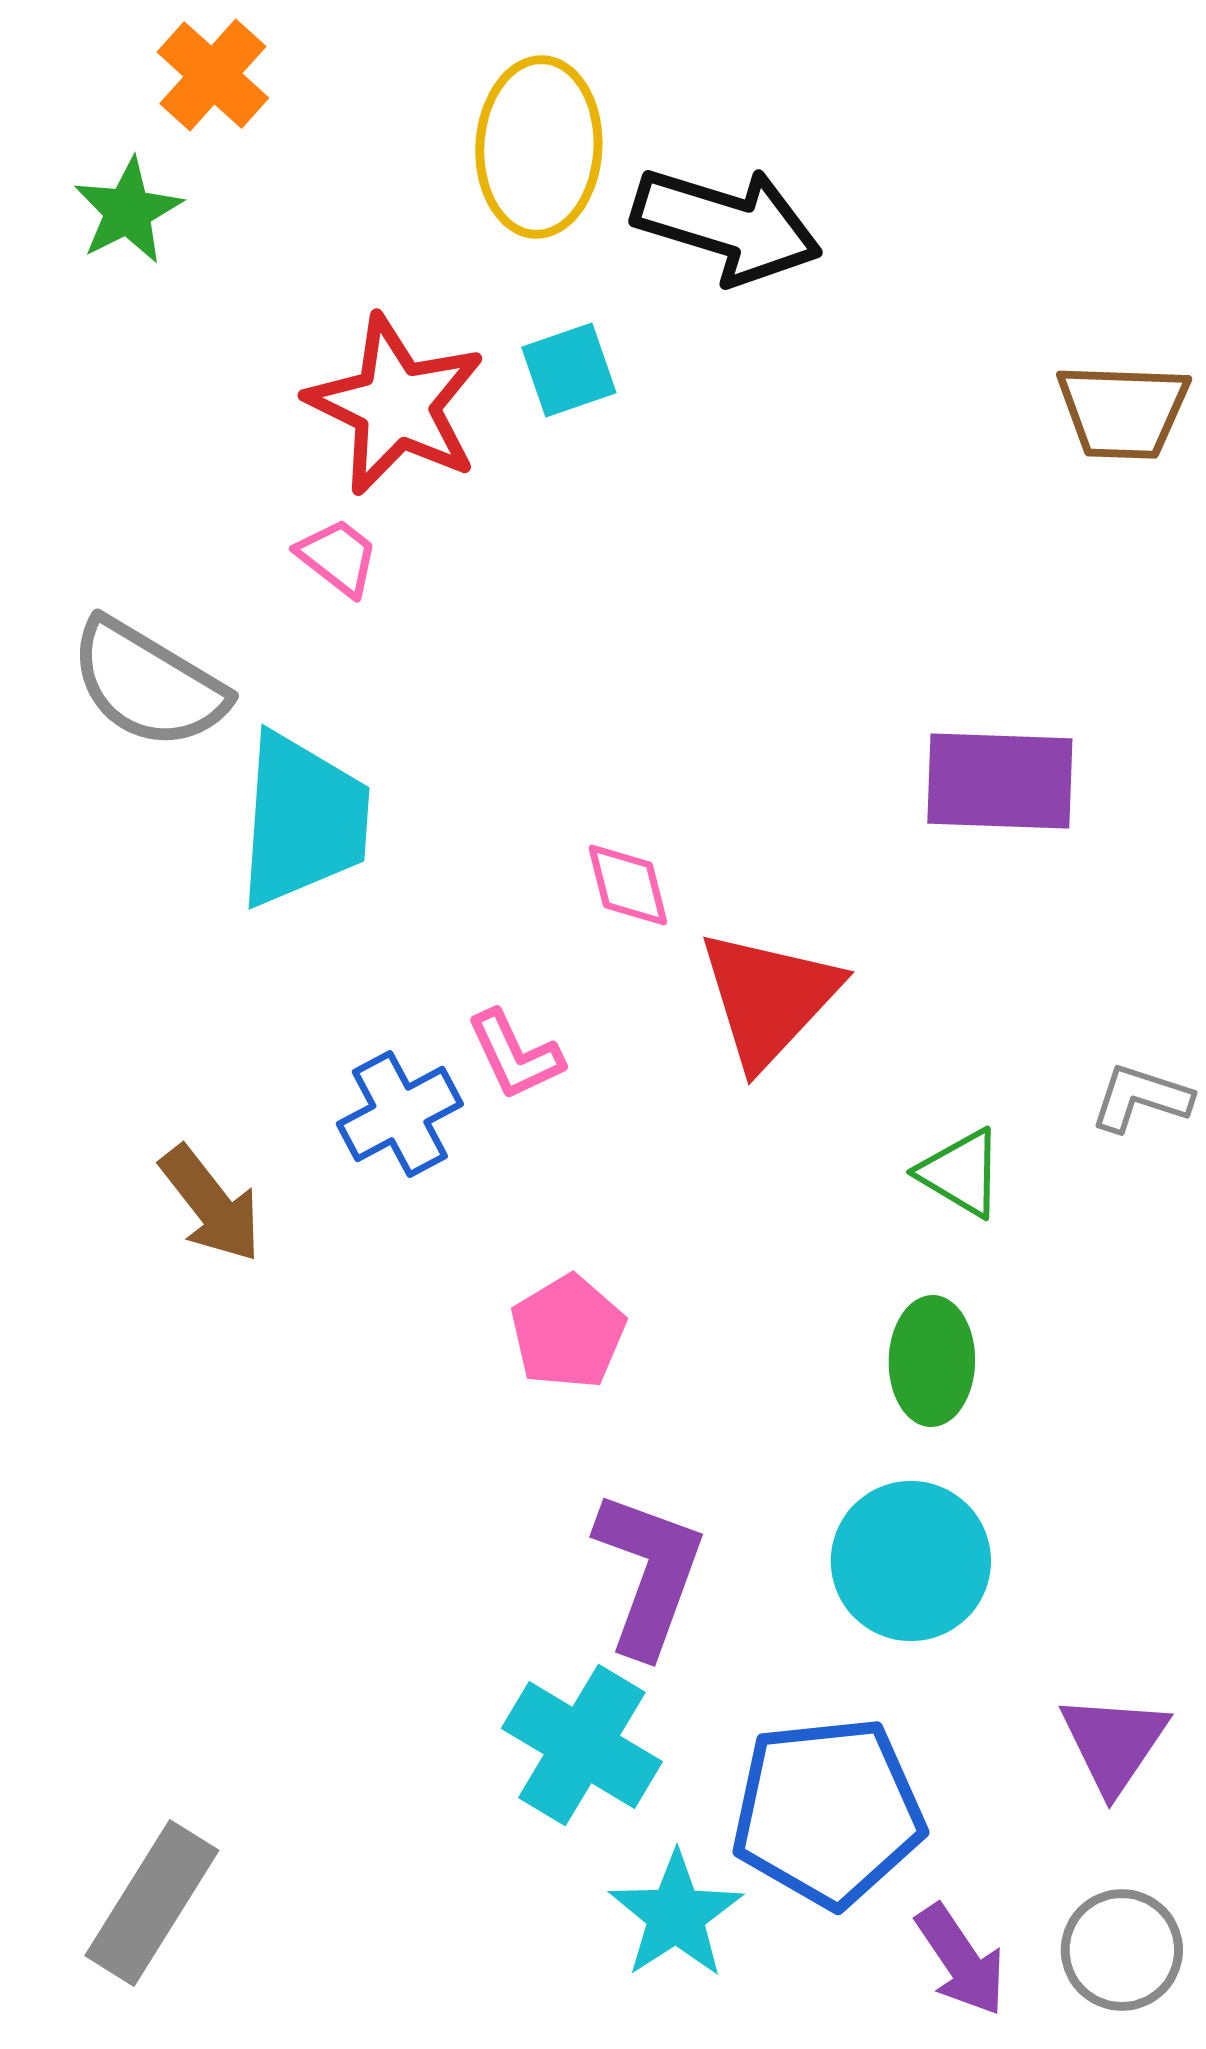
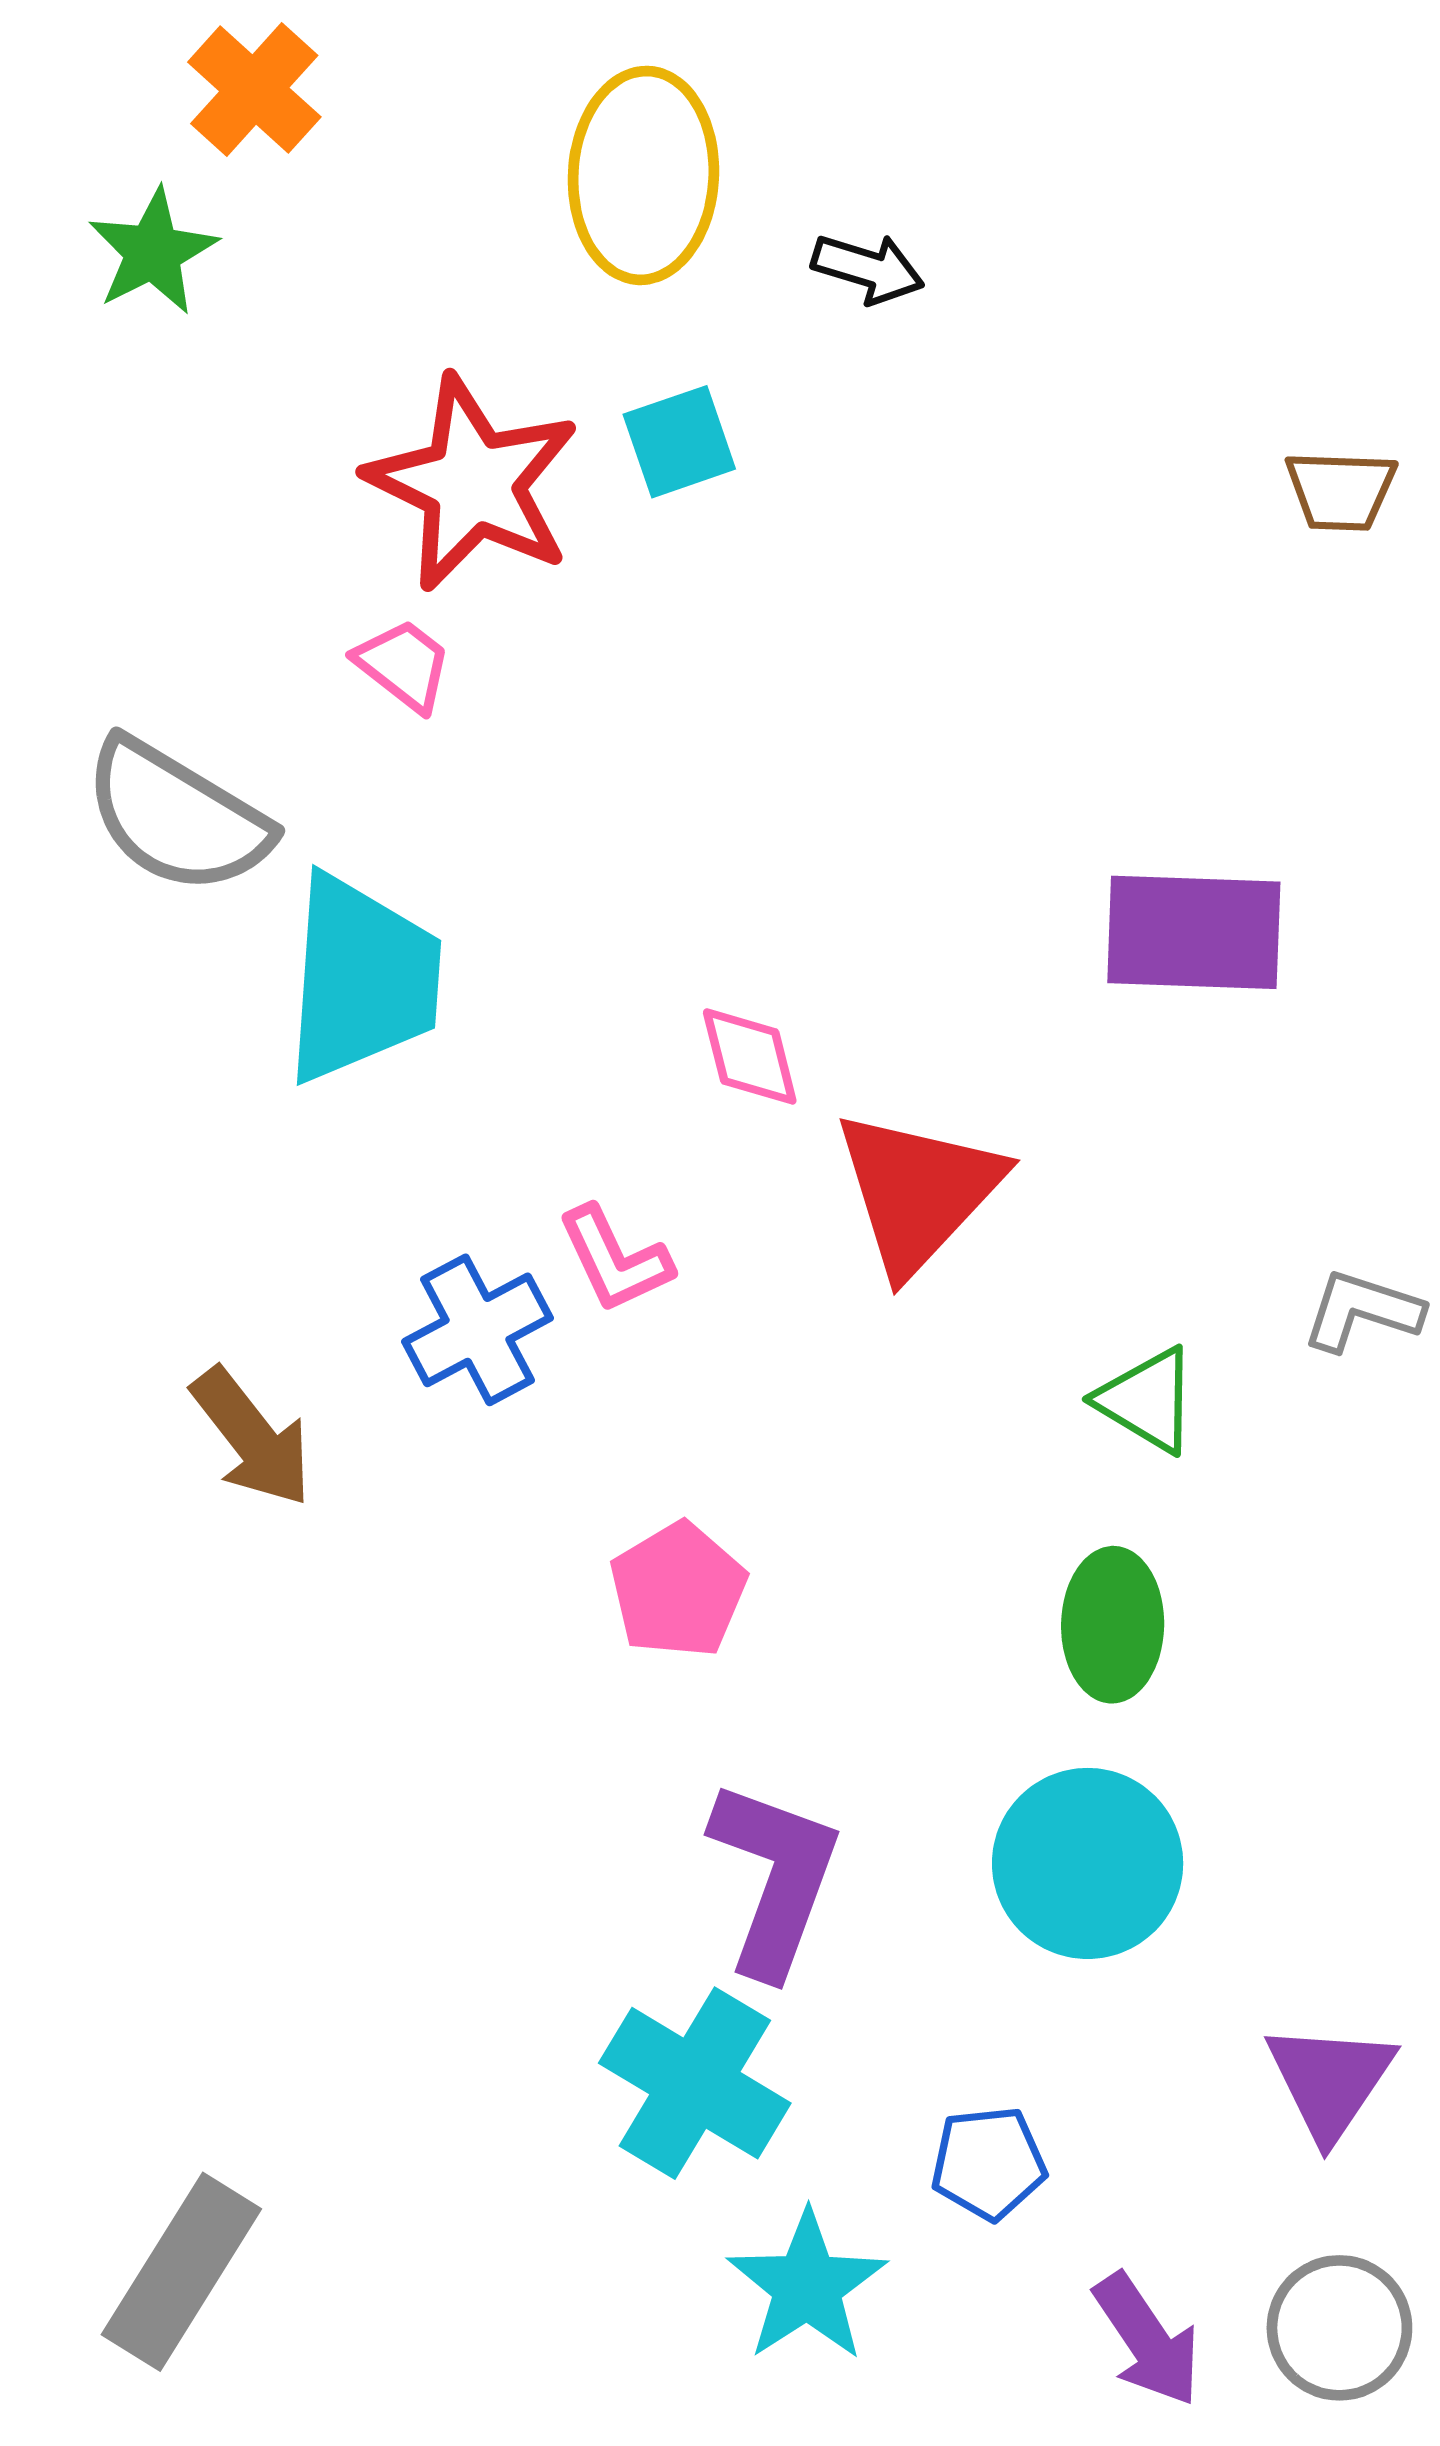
black arrow: (727, 225) -> (868, 269), size x0.5
brown trapezoid: (1123, 411) -> (1341, 491), size x0.7
blue pentagon: (828, 1812) -> (988, 2163), size x0.5

